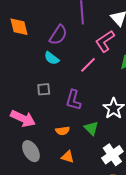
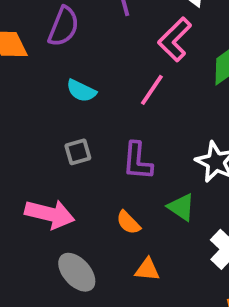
purple semicircle: (58, 35) -> (64, 26), moved
orange semicircle: (63, 131) -> (128, 222), turned 64

